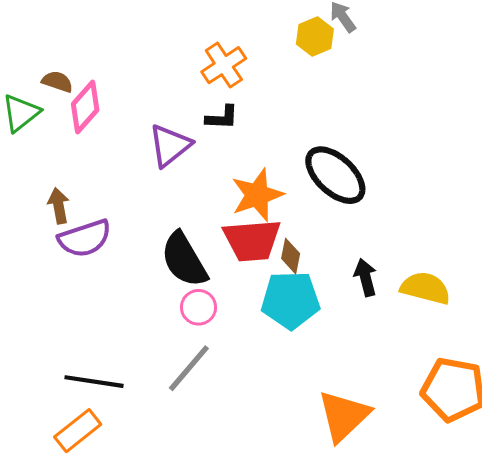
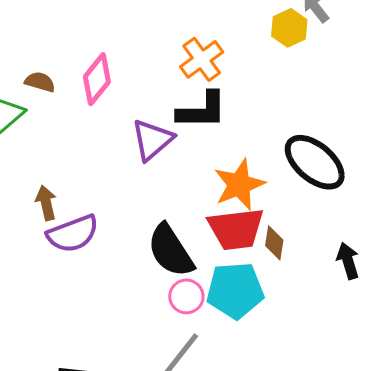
pink diamond: (85, 107) -> (97, 79), moved
black L-shape: (222, 117) -> (202, 110), size x1.6
cyan pentagon: (291, 300) -> (235, 290), moved

